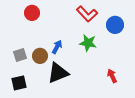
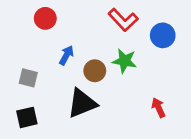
blue arrow: (57, 47) -> (66, 55), moved
gray square: (20, 55) -> (28, 78), turned 32
brown circle: (40, 56) -> (95, 71), moved

